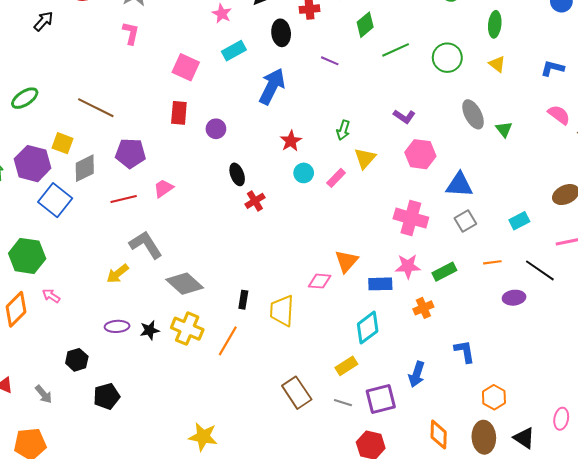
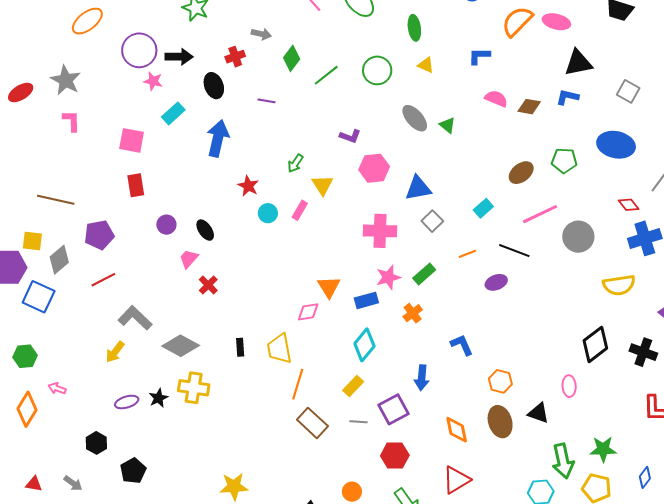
purple circle: (216, 129) -> (166, 225), moved
green arrow: (343, 130) -> (295, 163), turned 30
pink trapezoid: (164, 188) -> (189, 259), moved
red cross: (255, 201) -> (208, 285), moved
green hexagon: (27, 256) -> (25, 356), size x0.7
orange line: (228, 341) -> (298, 384), moved

